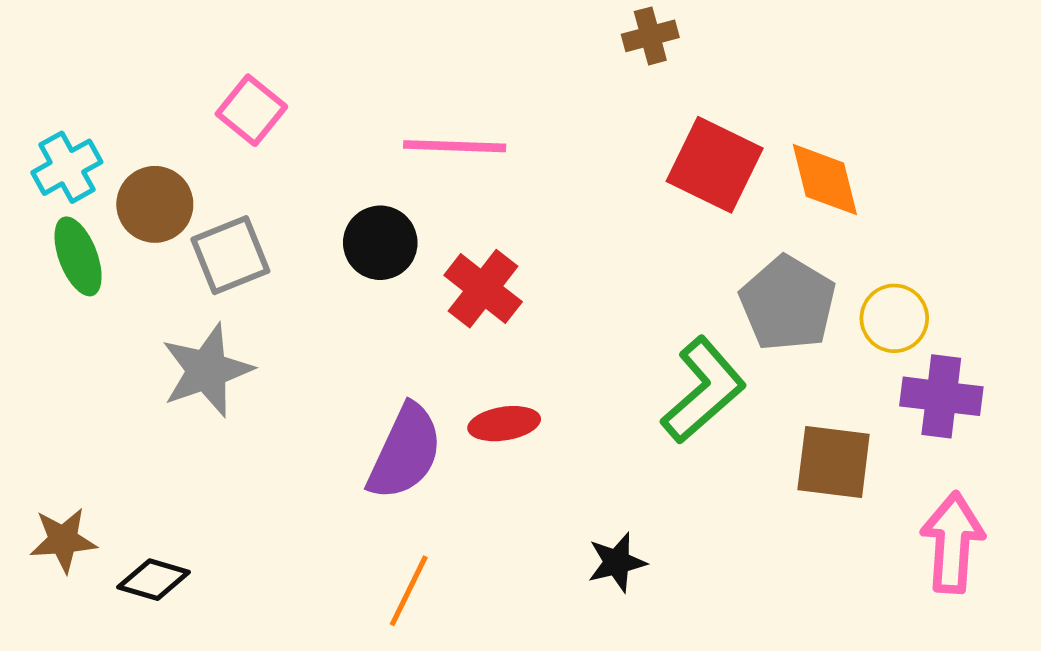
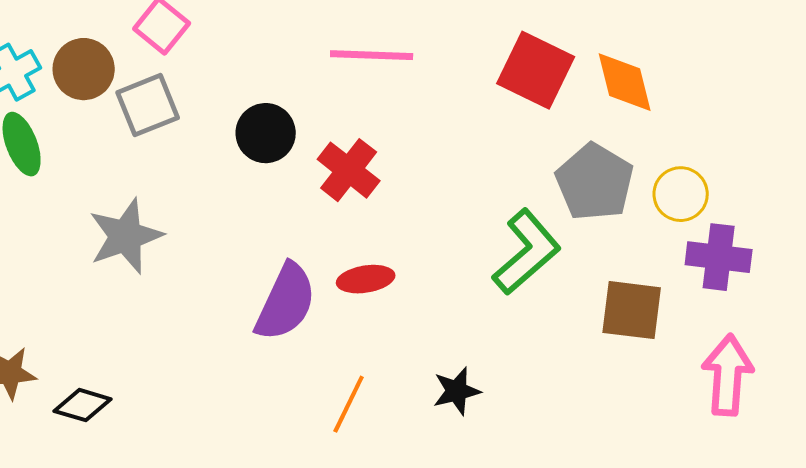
pink line: (455, 146) -> (372, 55), moved
brown circle: (155, 204) -> (84, 69), moved
gray square: (230, 255) -> (148, 105), moved
orange line: (409, 591) -> (349, 404), moved

